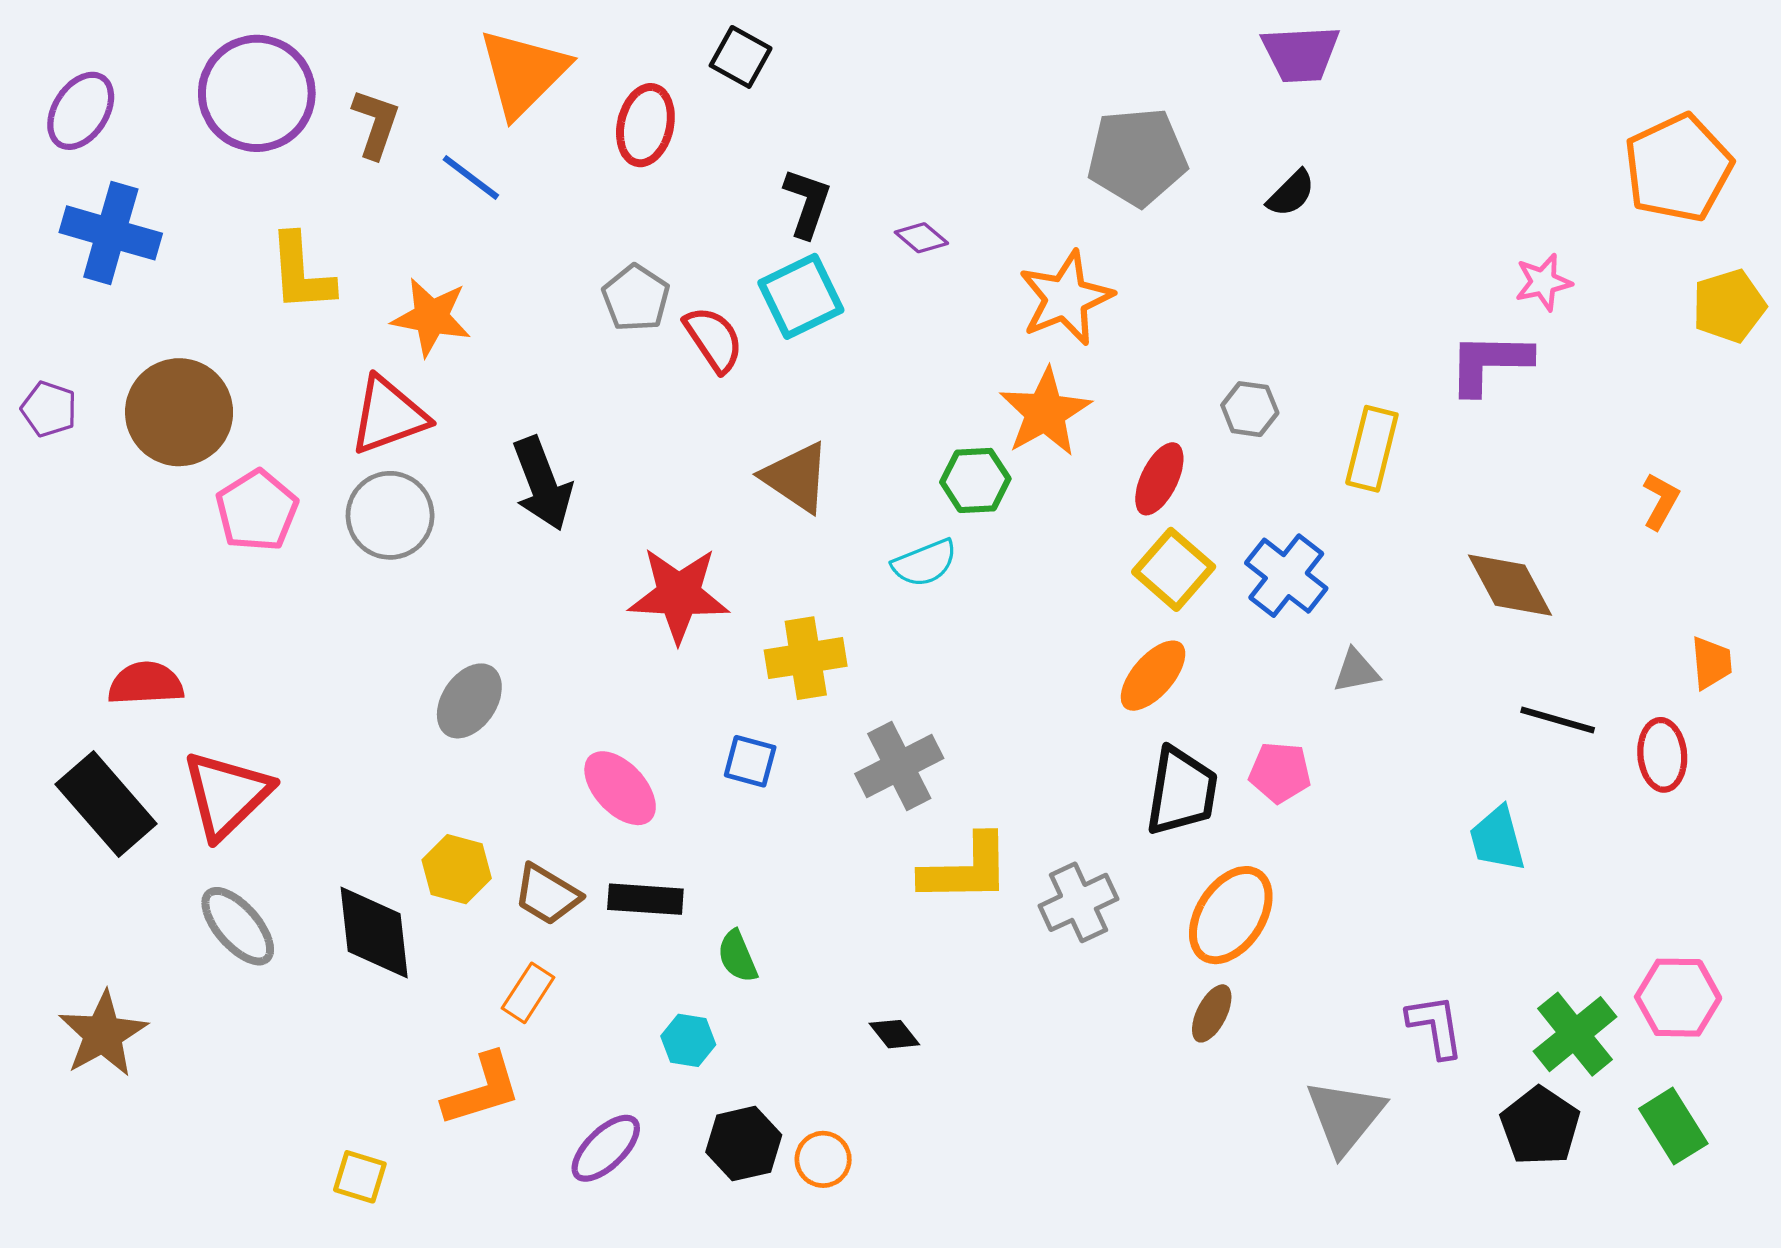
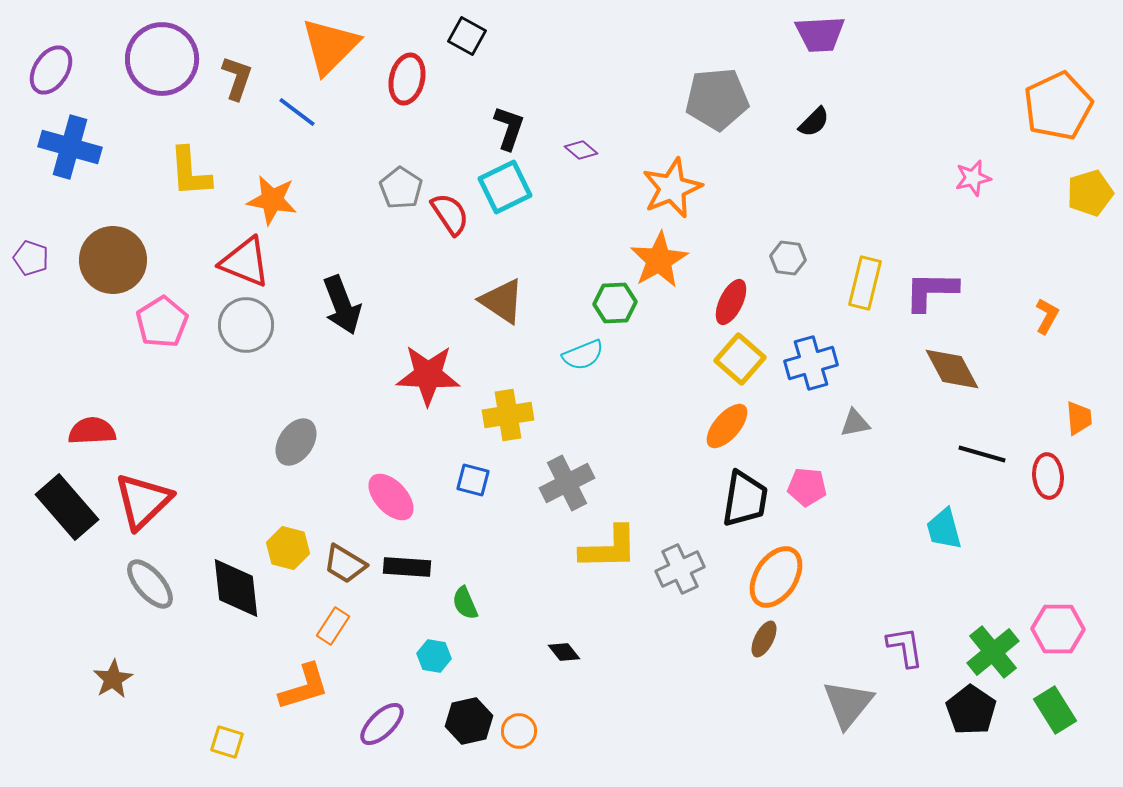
purple L-shape: (1489, 363) -> (931, 291), moved
red triangle: (388, 415) -> (245, 262), turned 42
blue cross: (1286, 576) -> (811, 363), turned 36
brown star: (103, 1034) -> (113, 679), moved, size x0.7

